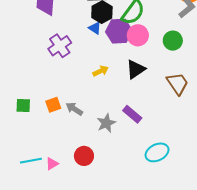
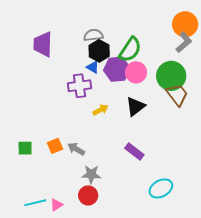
green circle: (173, 41) -> (171, 76), size x1.5
purple cross: (60, 46) -> (80, 86), moved, turned 30
brown trapezoid: (177, 84) -> (177, 95), moved
gray star: (106, 123) -> (91, 174), moved, turned 30

